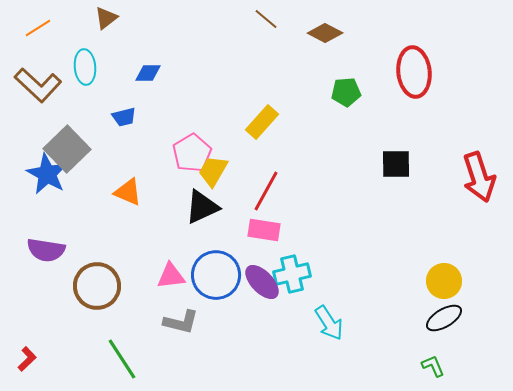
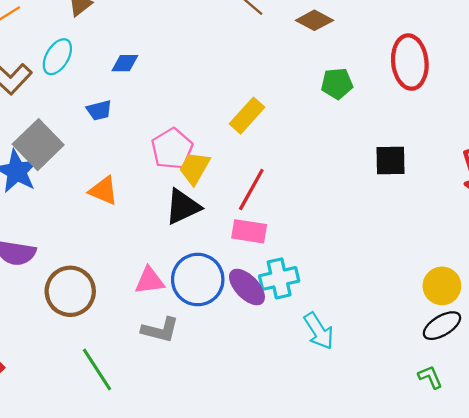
cyan ellipse: (85, 67) -> (57, 57), turned 36

